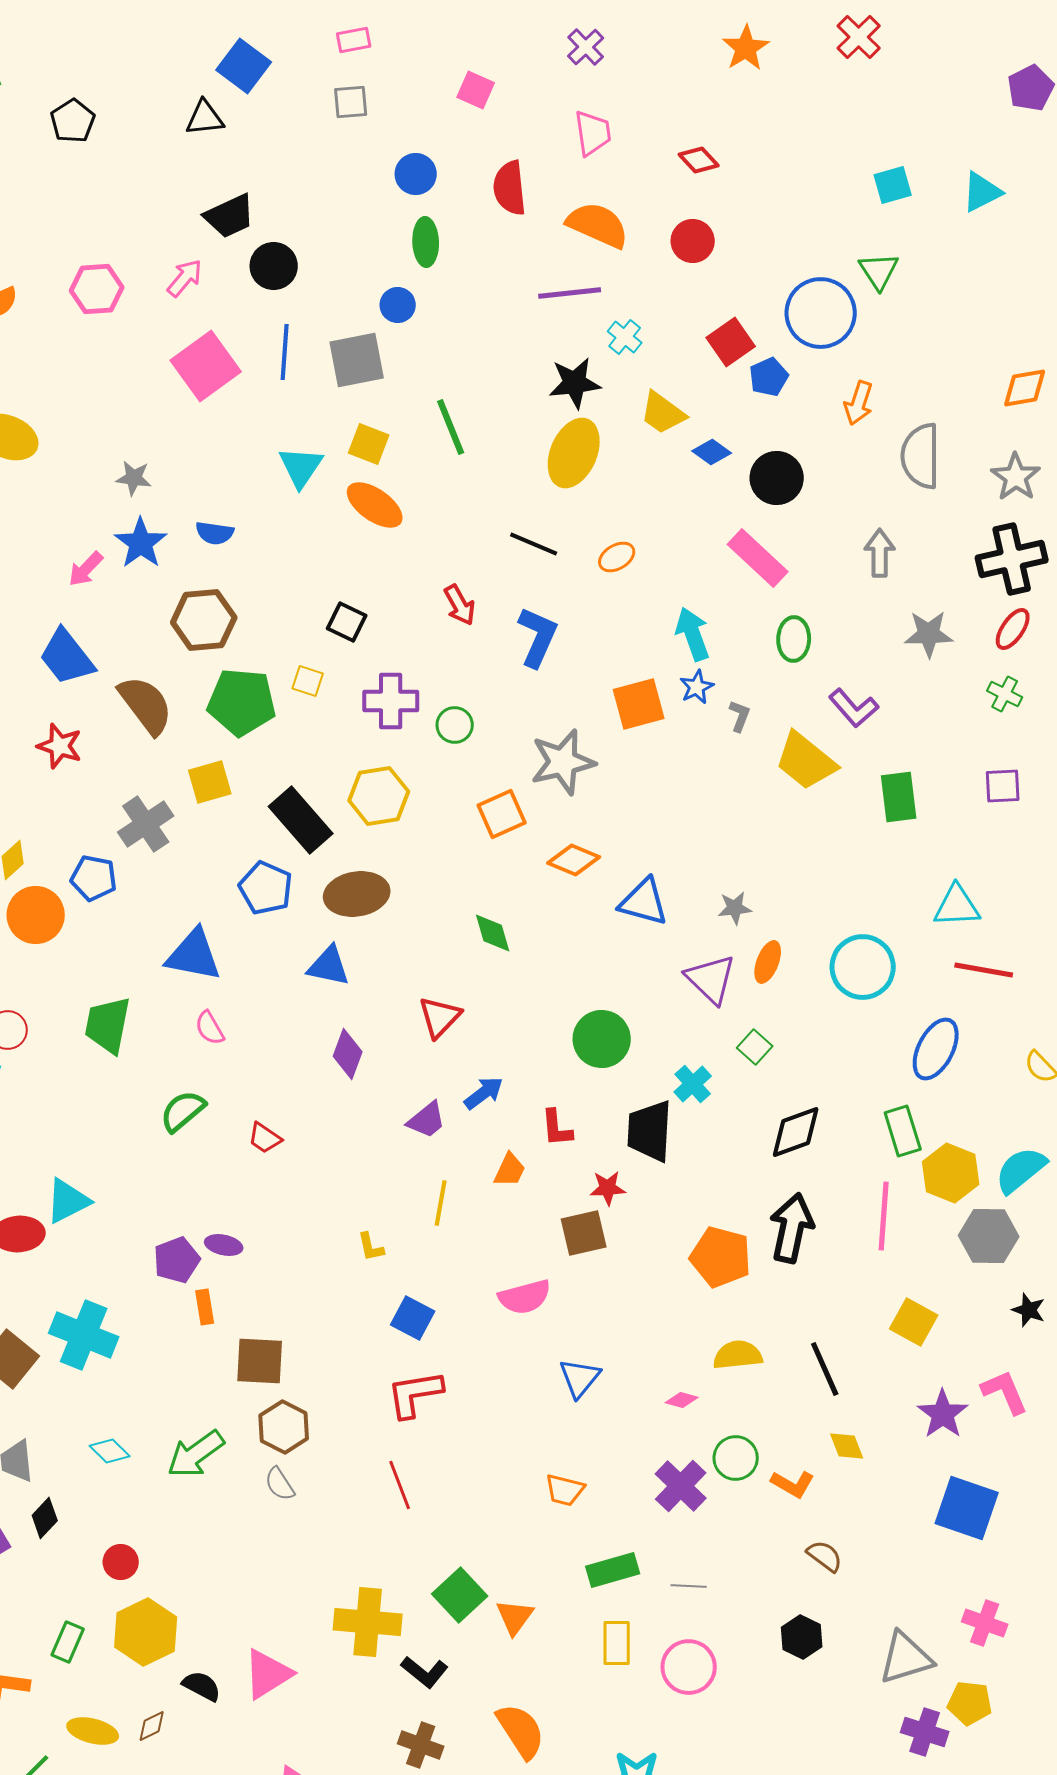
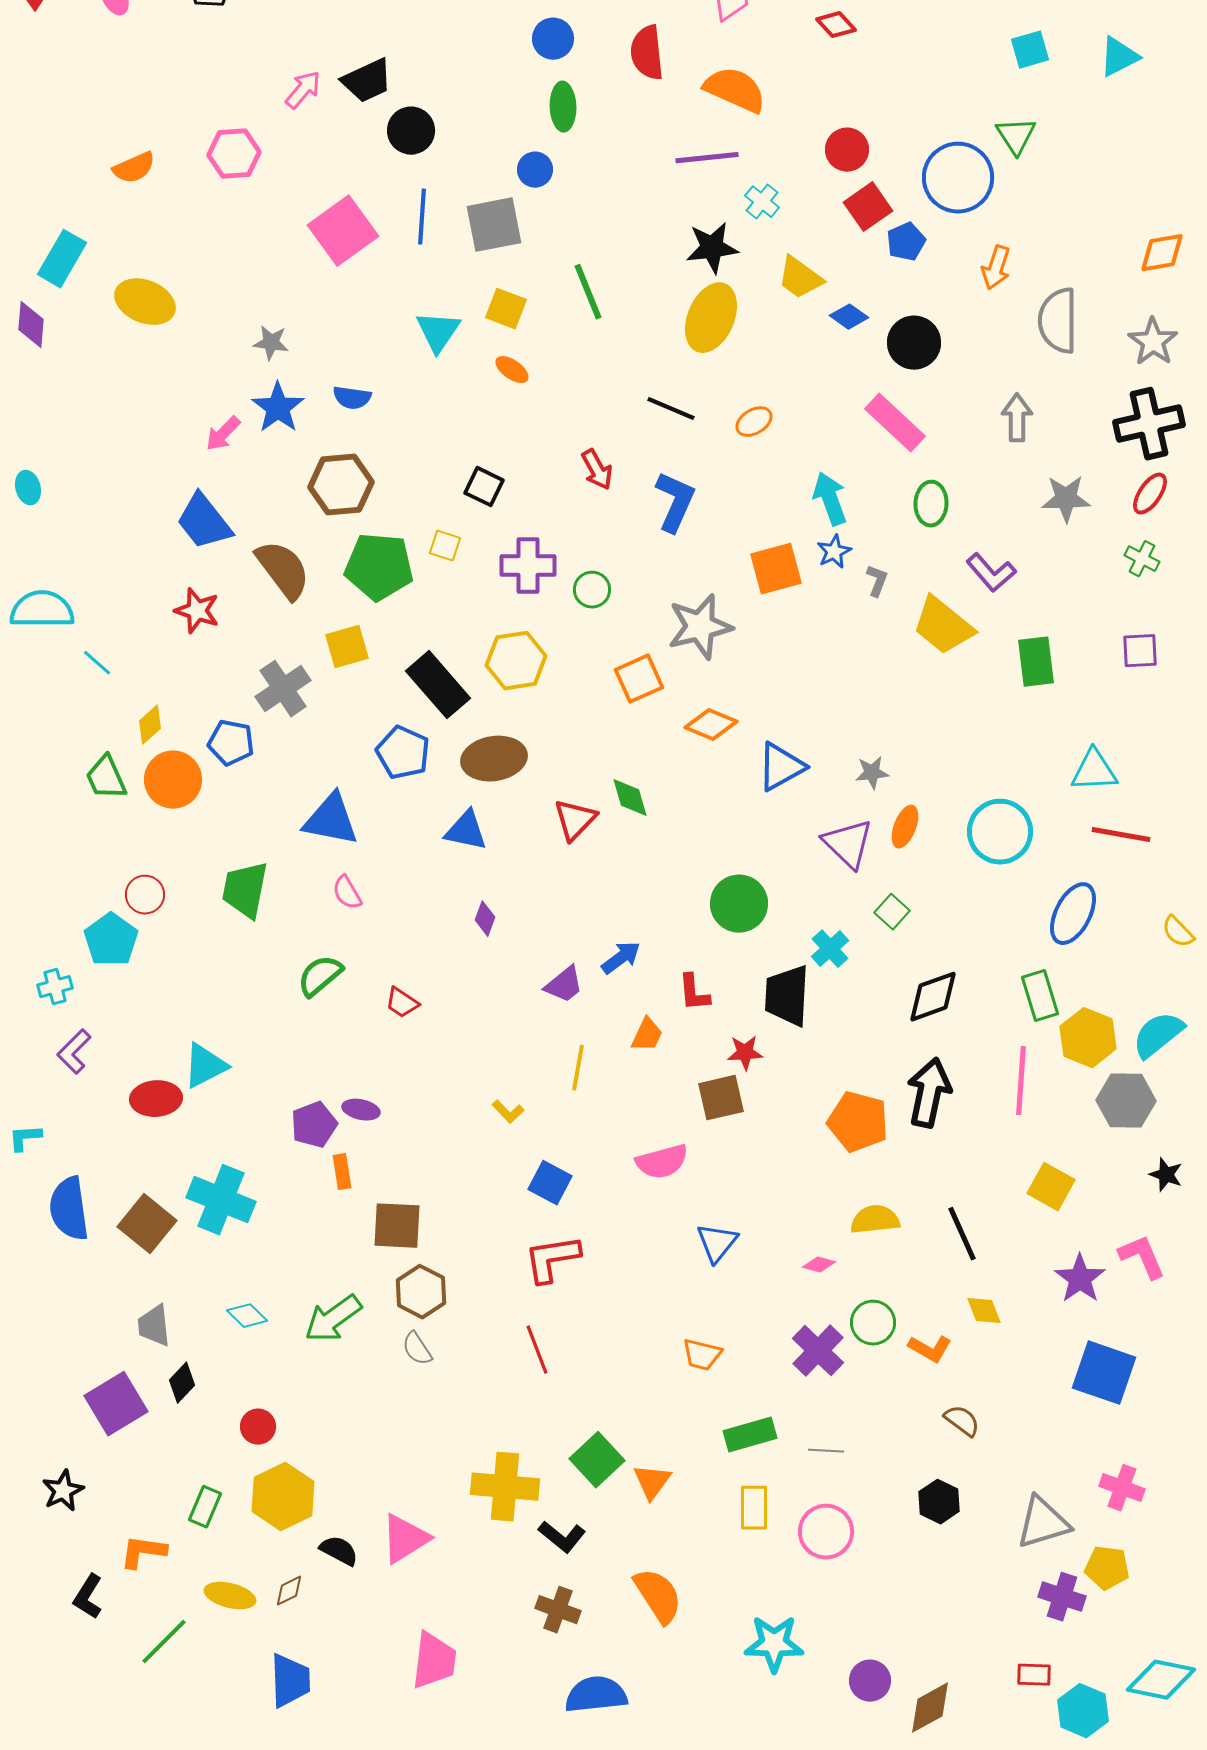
red circle: (693, 241) -> (847, 150), moved
pink arrow: (185, 278) -> (303, 90), moved
orange ellipse: (375, 505) -> (512, 370), size x0.6
blue triangle: (644, 902) -> (781, 767), turned -44
red triangle: (440, 1017) -> (575, 820), moved
purple diamond: (348, 1054) -> (485, 919), size x0.7
yellow L-shape: (371, 1247) -> (508, 1112), turned -32

